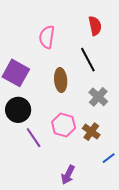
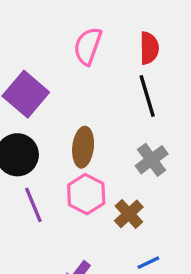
red semicircle: (95, 26) -> (149, 48), moved
brown ellipse: (61, 80) -> (83, 147), moved

